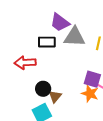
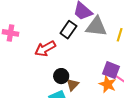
black rectangle: (47, 42) -> (68, 30), turned -60
red arrow: (25, 63) -> (45, 49), turned -30

